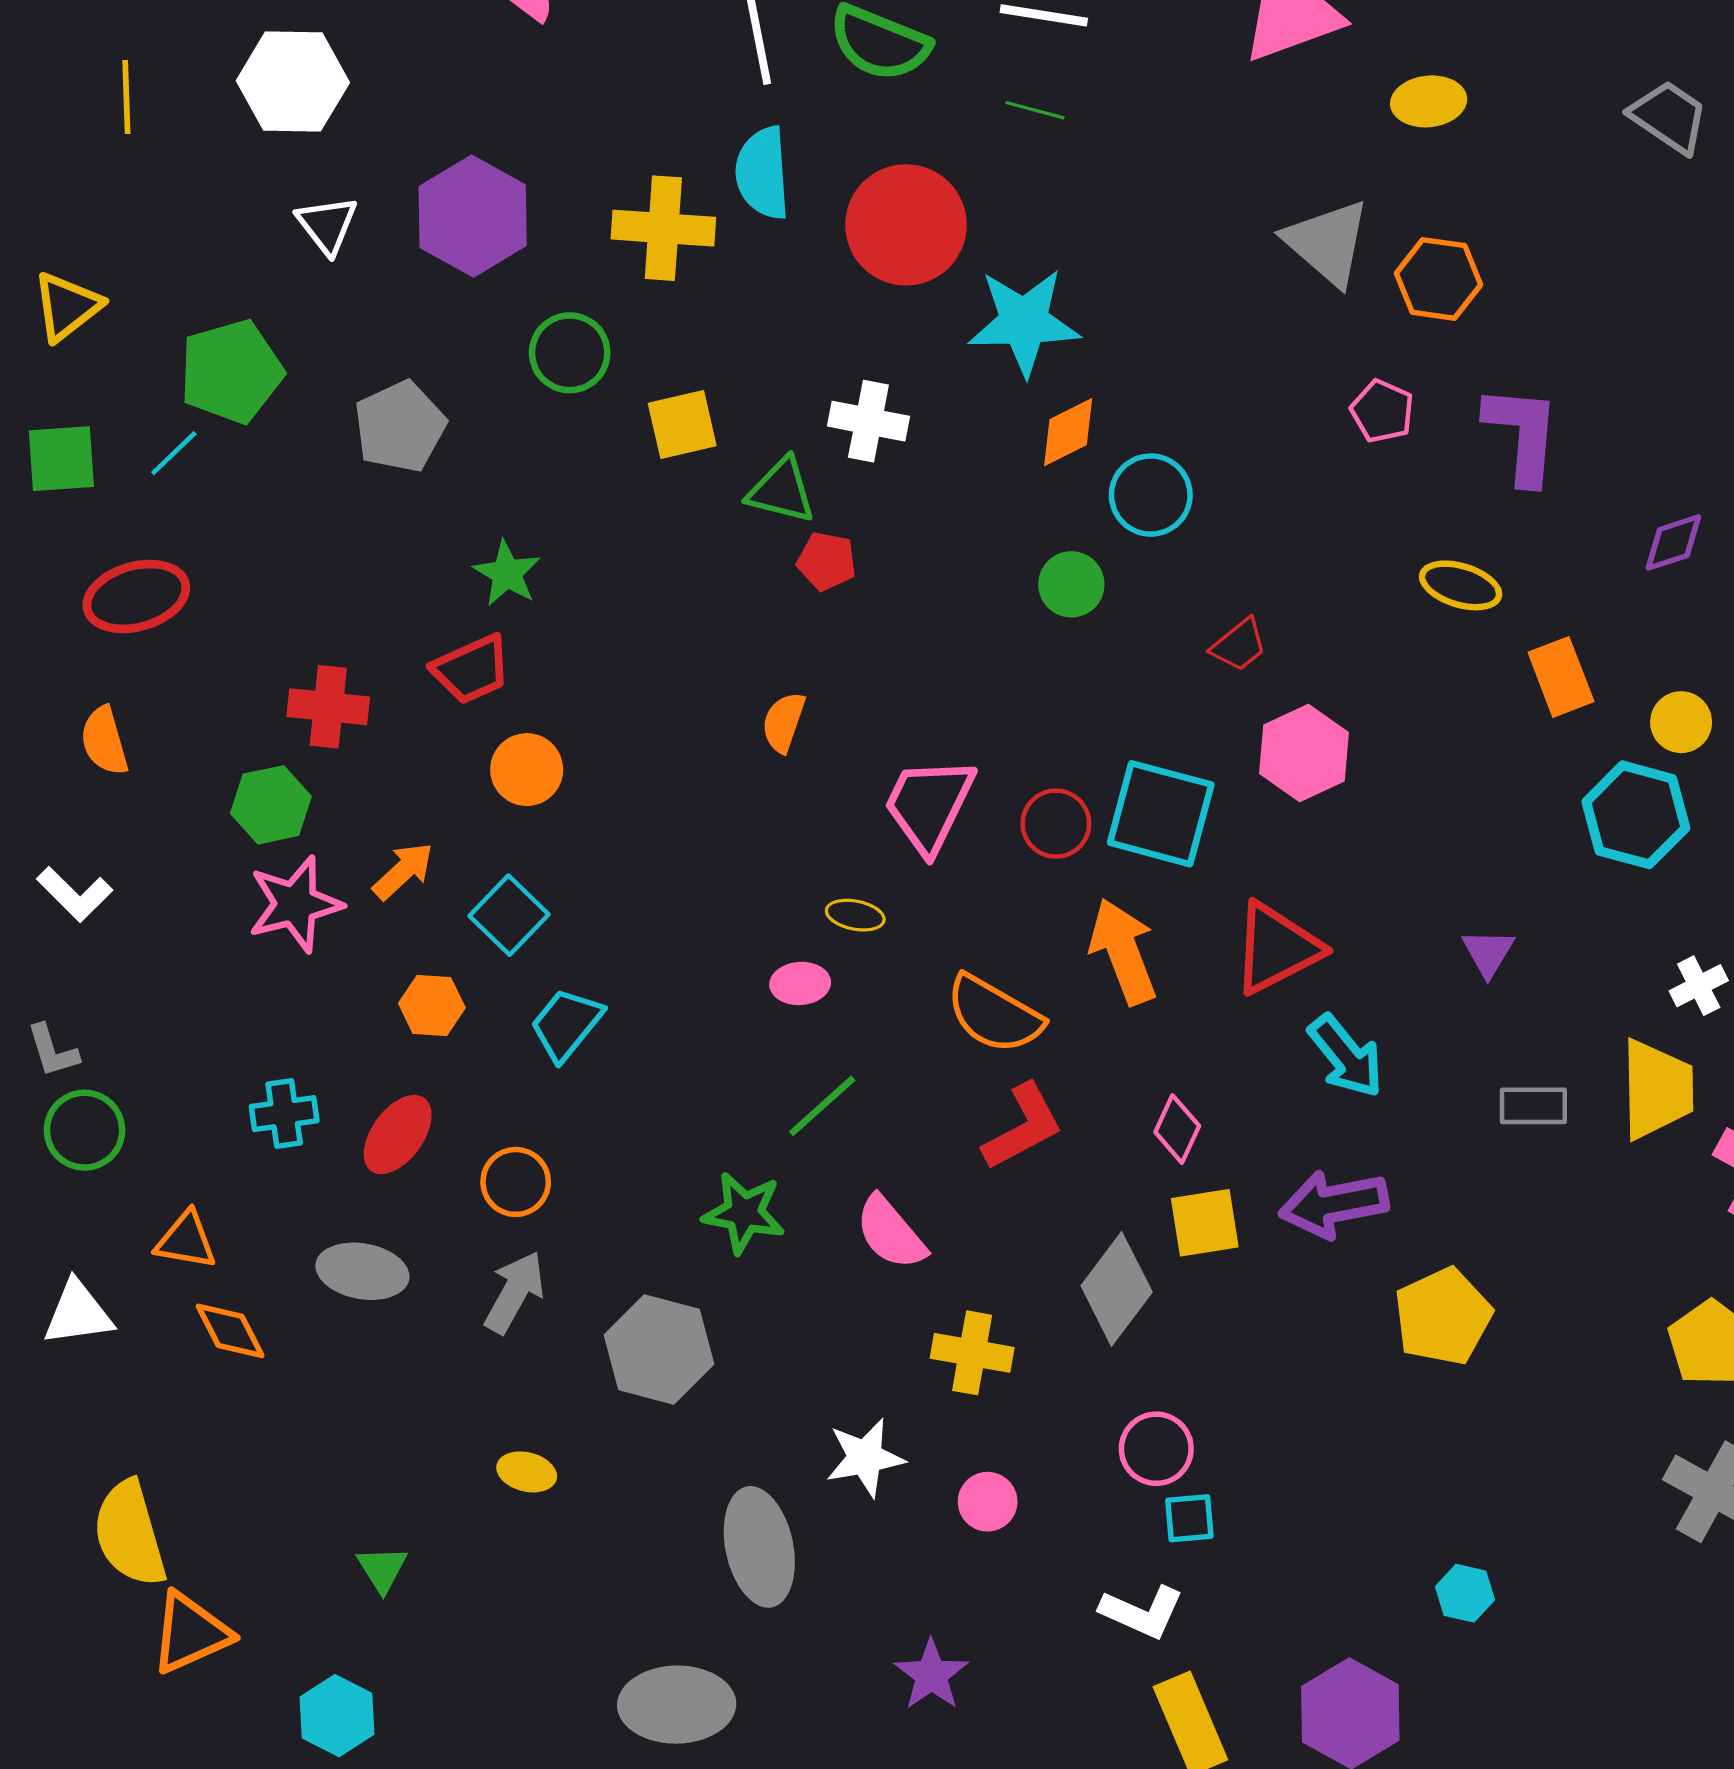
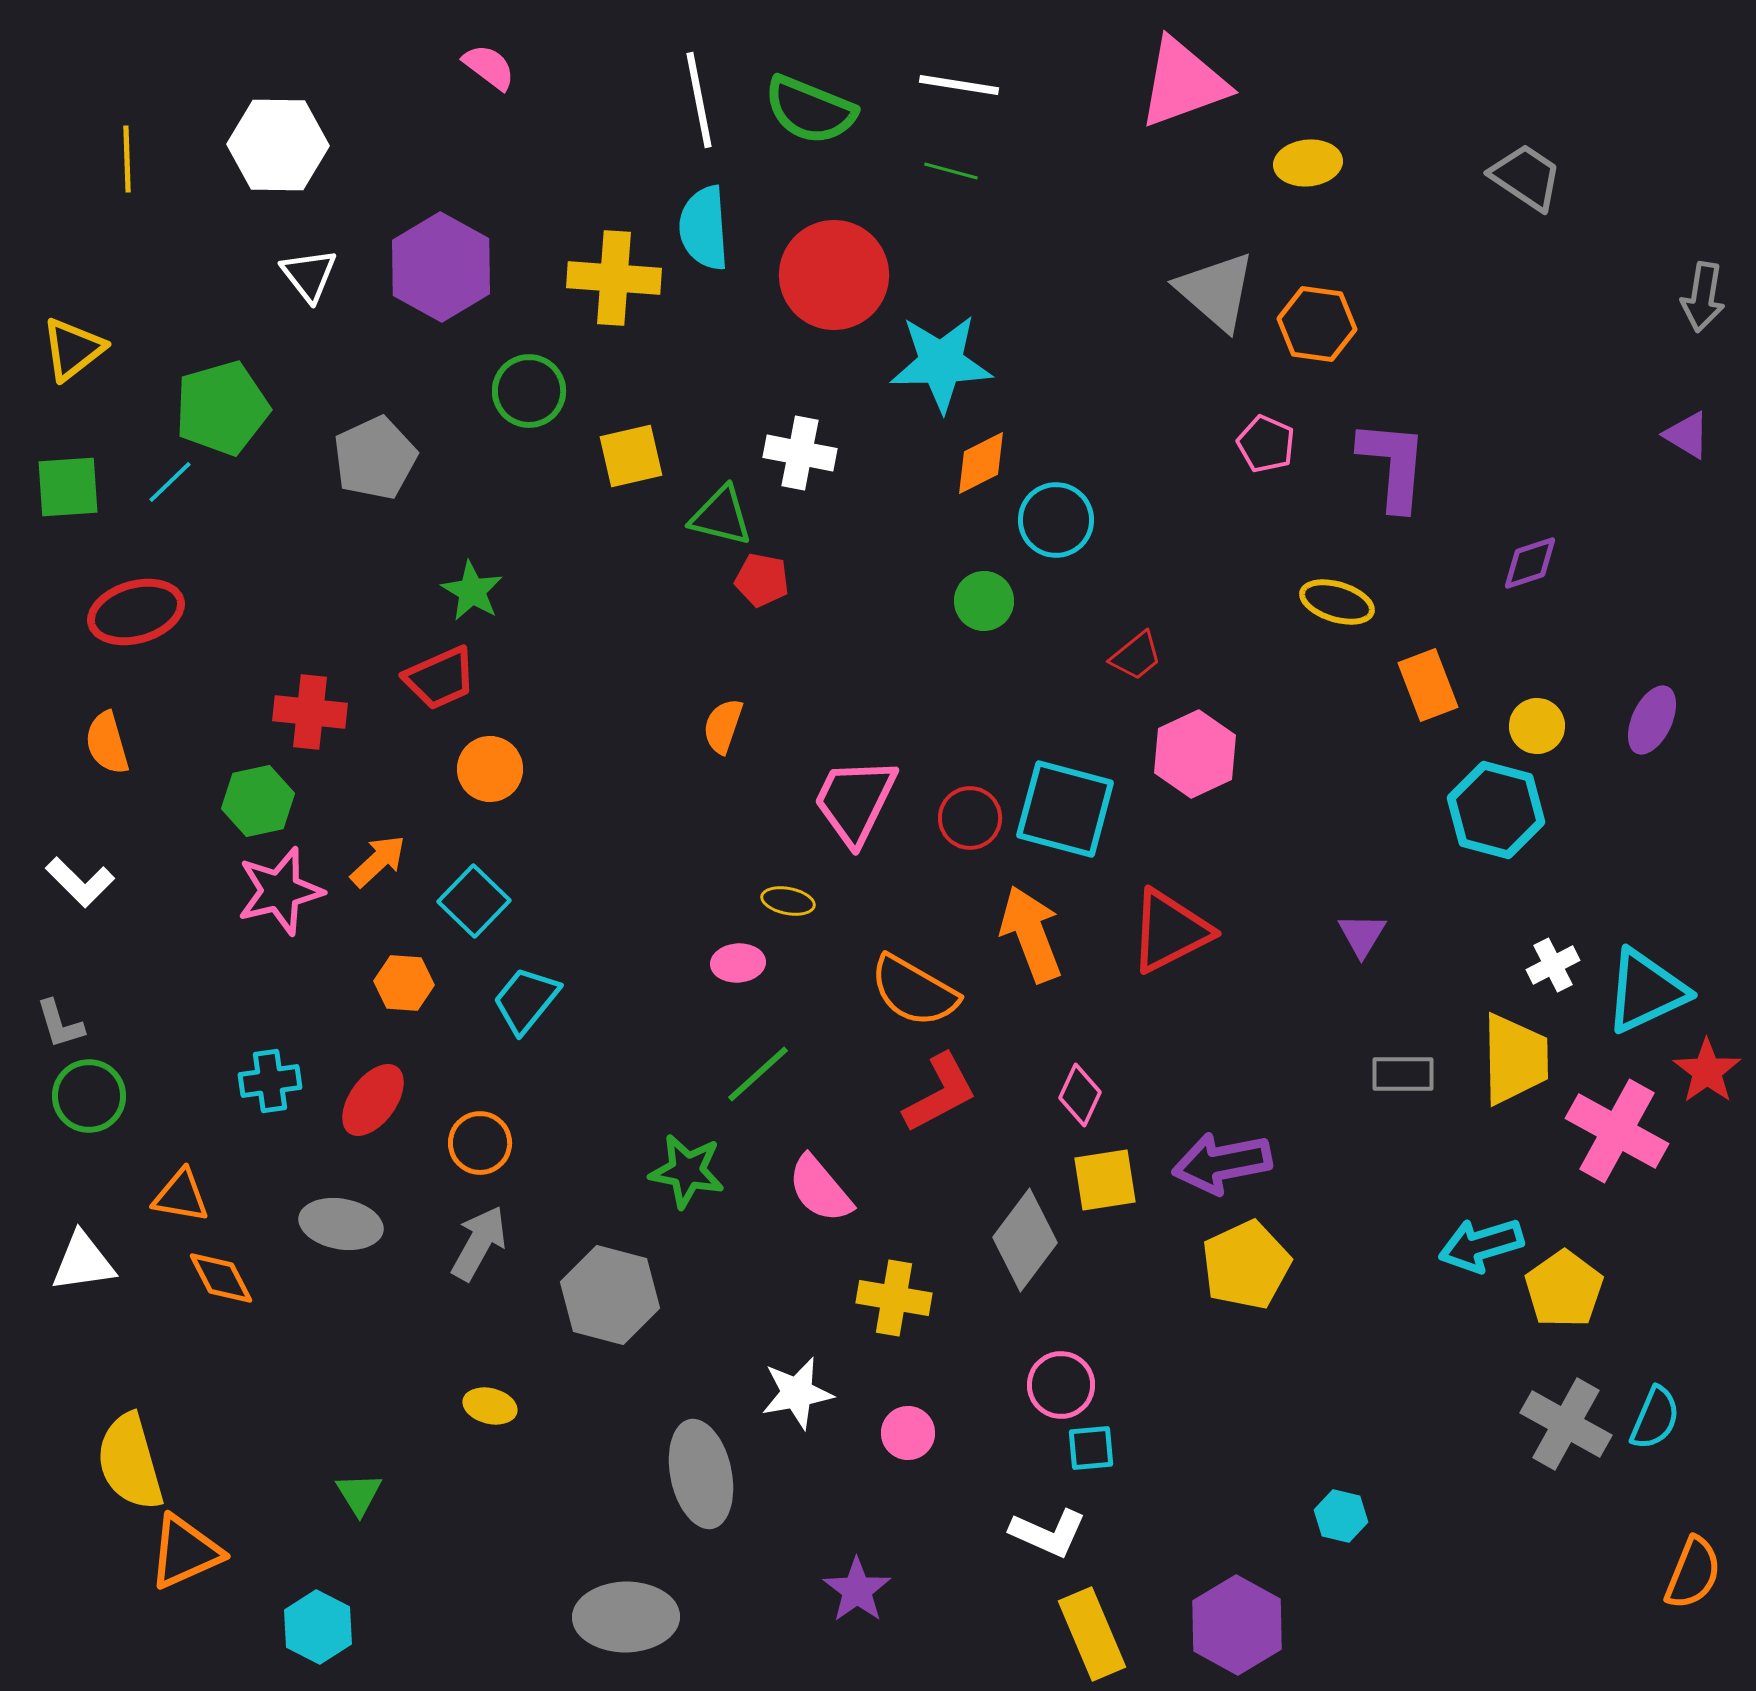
cyan arrow: (1346, 1056) -> (1481, 1245), moved, turned 112
yellow pentagon: (1443, 1316) -> (1246, 1265), moved

